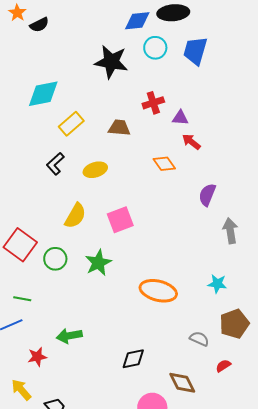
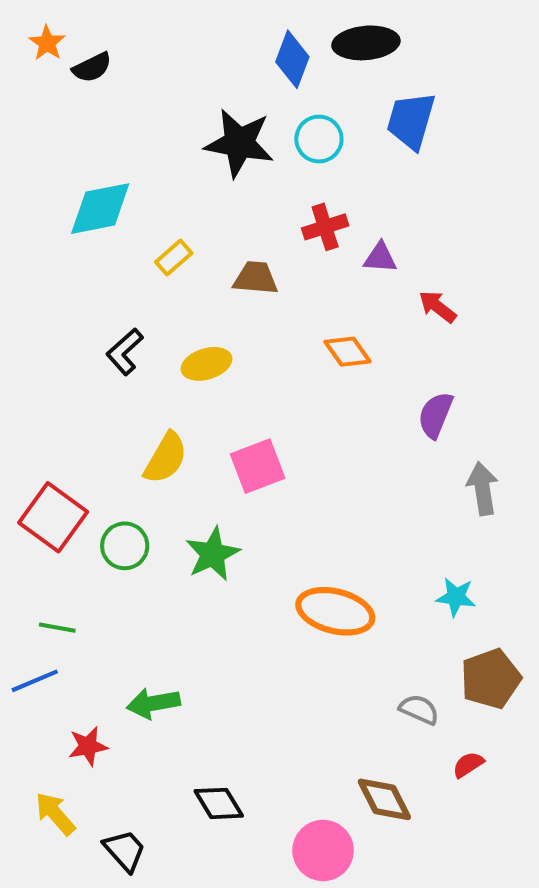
blue diamond: (137, 21) -> (292, 59), turned -64
cyan circle: (155, 48) -> (319, 139), moved
yellow rectangle: (71, 124) -> (174, 258), moved, size x0.7
red arrow: (191, 142) -> (438, 307), moved
black diamond: (133, 359) -> (219, 803), moved, turned 70

